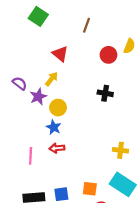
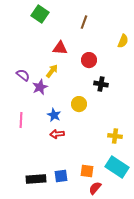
red triangle: (60, 54) -> (60, 48), turned -35
red circle: (108, 55) -> (89, 60), moved
yellow circle: (58, 108) -> (79, 104), moved
pink line: (31, 156) -> (21, 120), moved

